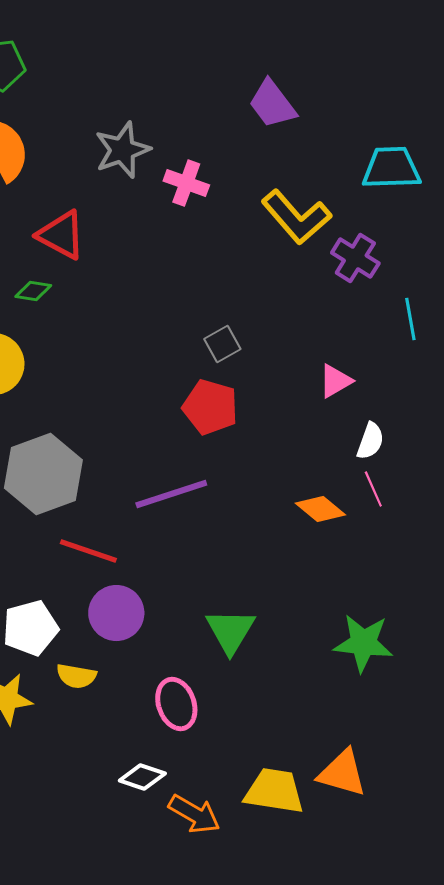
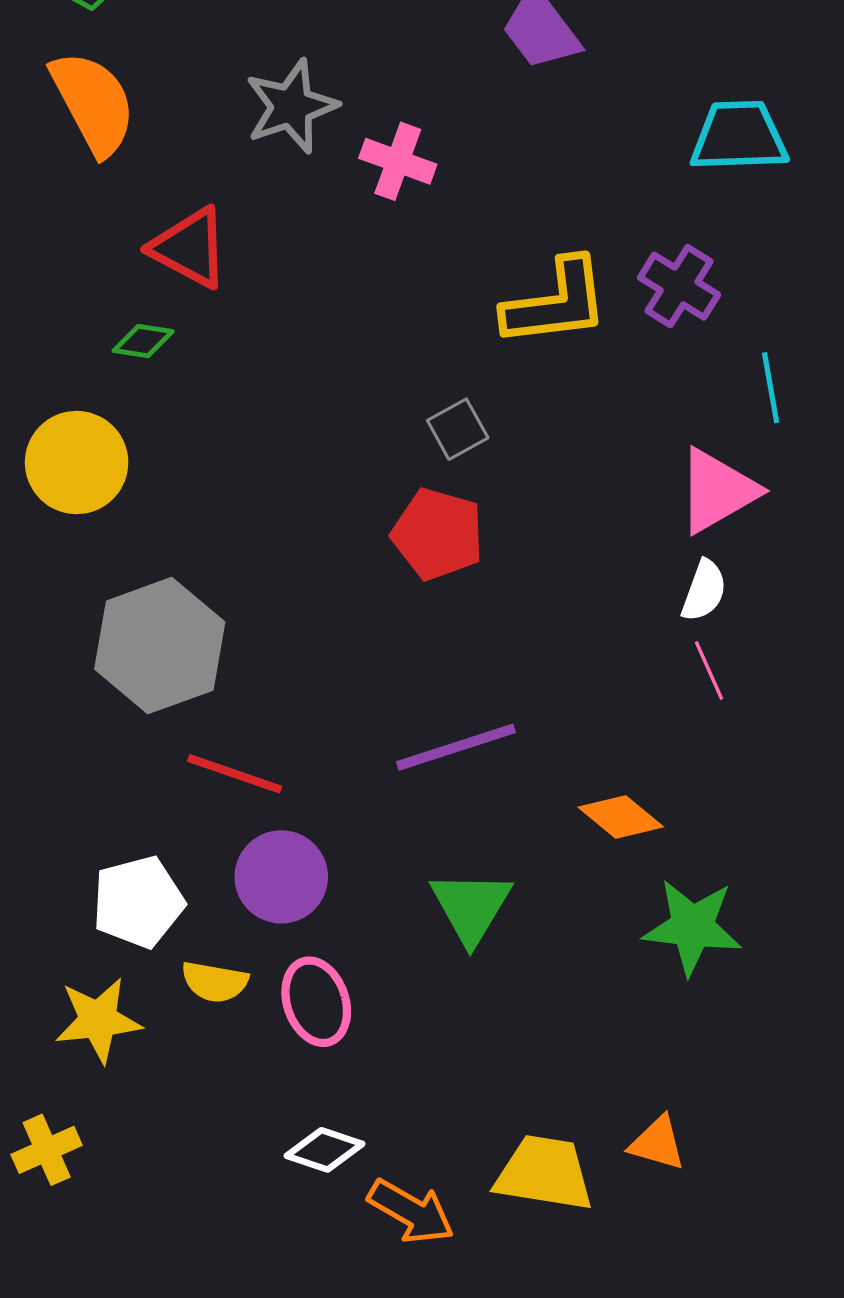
yellow L-shape: (296, 217) -> (556, 303), moved, turned -56
pink triangle: (335, 381) -> (717, 491), moved, size x1.5
purple line: (171, 494) -> (456, 747), moved
orange diamond: (320, 509) -> (621, 817), moved
pink ellipse: (176, 704) -> (316, 1002), moved
orange triangle: (342, 773) -> (657, 1143), size x0.7

